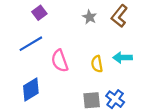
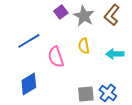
purple square: (39, 13) -> (61, 12), moved
gray star: (90, 17) -> (84, 16), size x1.5
yellow semicircle: (97, 64) -> (84, 46), moved

